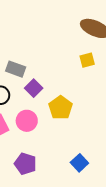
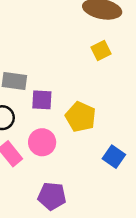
purple square: (34, 88) -> (42, 100), turned -30
blue square: (79, 163) -> (114, 157), moved

